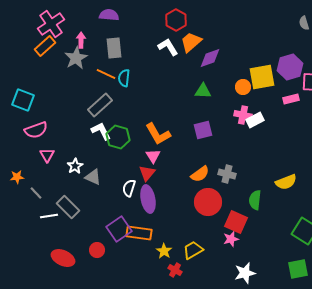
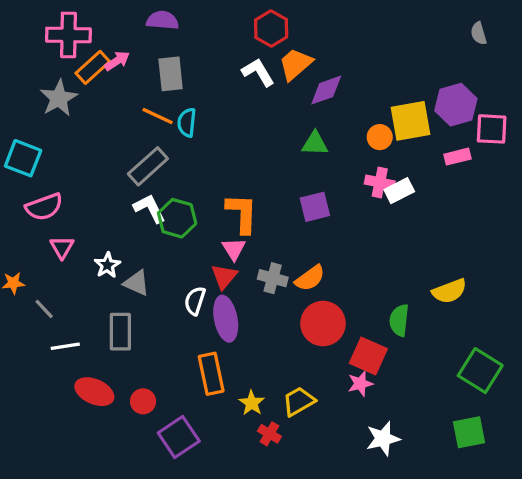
pink cross: (51, 24) -> (68, 35), turned 36
pink arrow: (81, 40) -> (117, 61), turned 56
orange rectangle: (45, 46) -> (93, 67), moved
gray star: (76, 58) -> (59, 98), moved
orange L-shape: (158, 134) -> (242, 213), turned -148
gray cross: (227, 174) -> (273, 278), moved
gray rectangle: (68, 207) -> (120, 332), moved, turned 45
purple square: (119, 229) -> (179, 437), moved
orange rectangle: (139, 233) -> (211, 374), turned 70
red ellipse: (63, 258) -> (94, 392), moved

